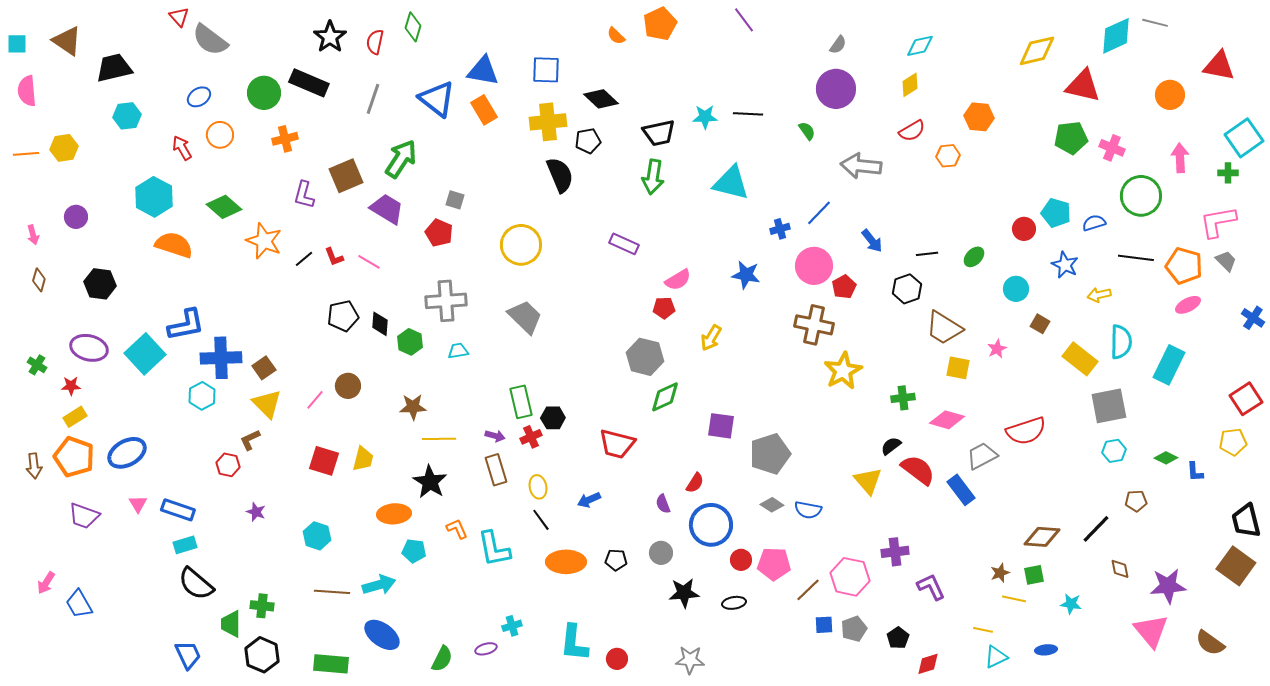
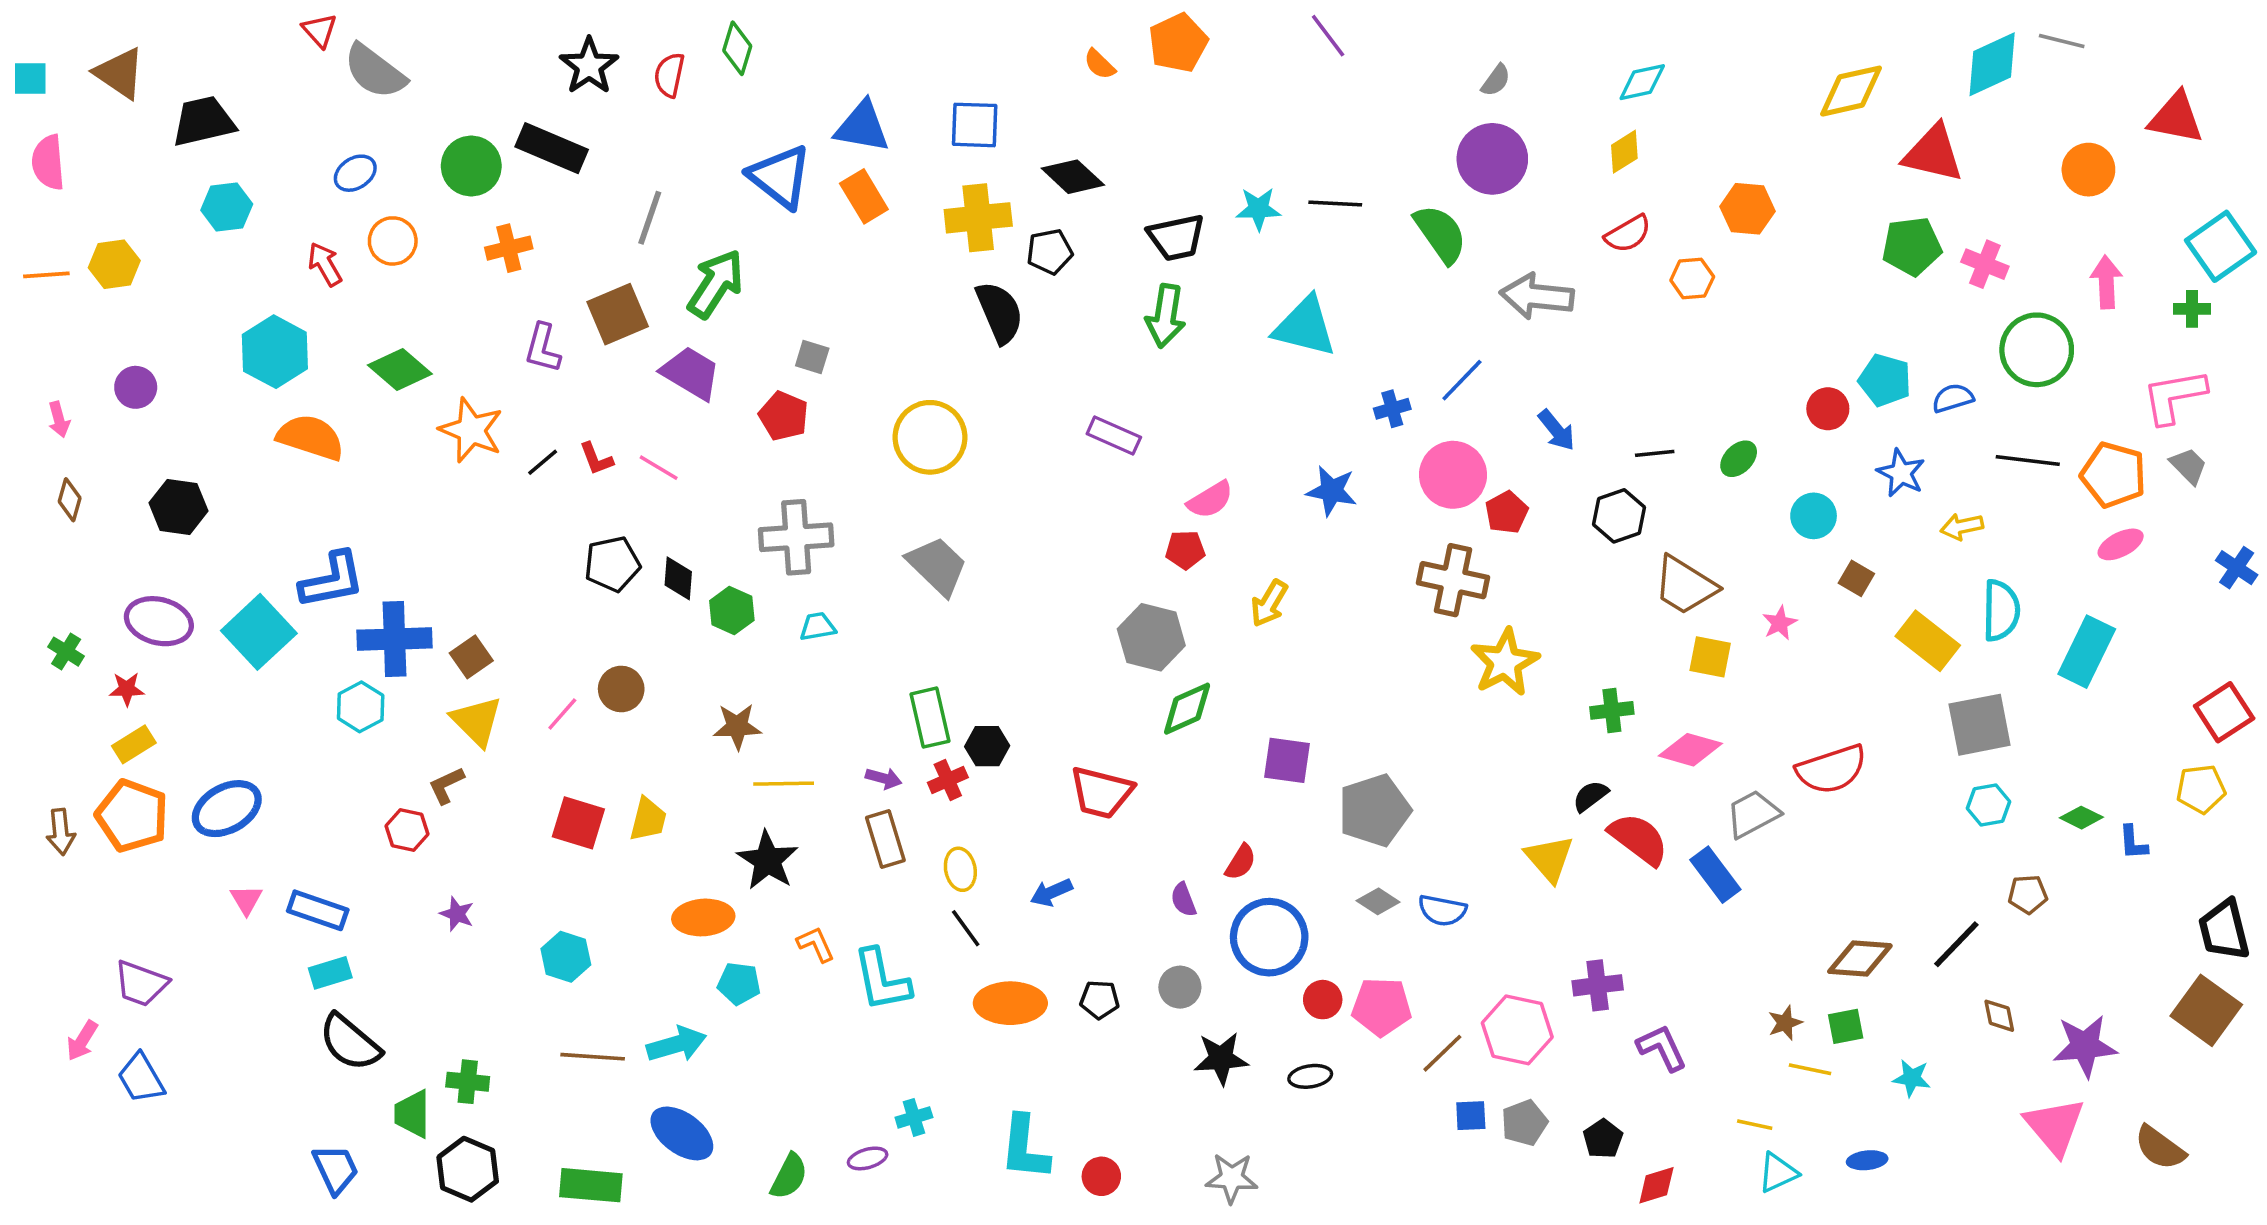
gray line: (373, 99) -> (650, 218), moved
green semicircle: (807, 131) -> (1441, 234), size x1.8
purple trapezoid: (84, 516) -> (141, 984), moved

